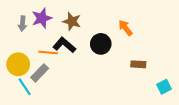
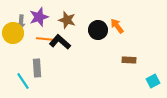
black circle: (101, 44) -> (98, 30), moved
orange line: (48, 52) -> (45, 39), moved
yellow circle: (18, 64) -> (13, 33), moved
gray rectangle: (40, 73) -> (37, 68), turned -48

